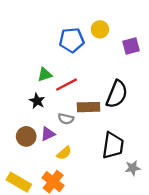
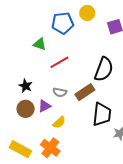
green triangle: (45, 75) -> (40, 44), moved, turned 40
black star: (37, 101) -> (25, 86), moved
brown rectangle: (88, 107) -> (85, 92), moved, turned -30

